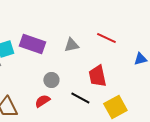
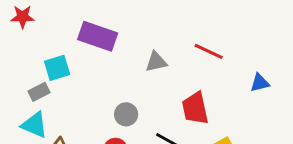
purple rectangle: (32, 44) -> (98, 36), moved

